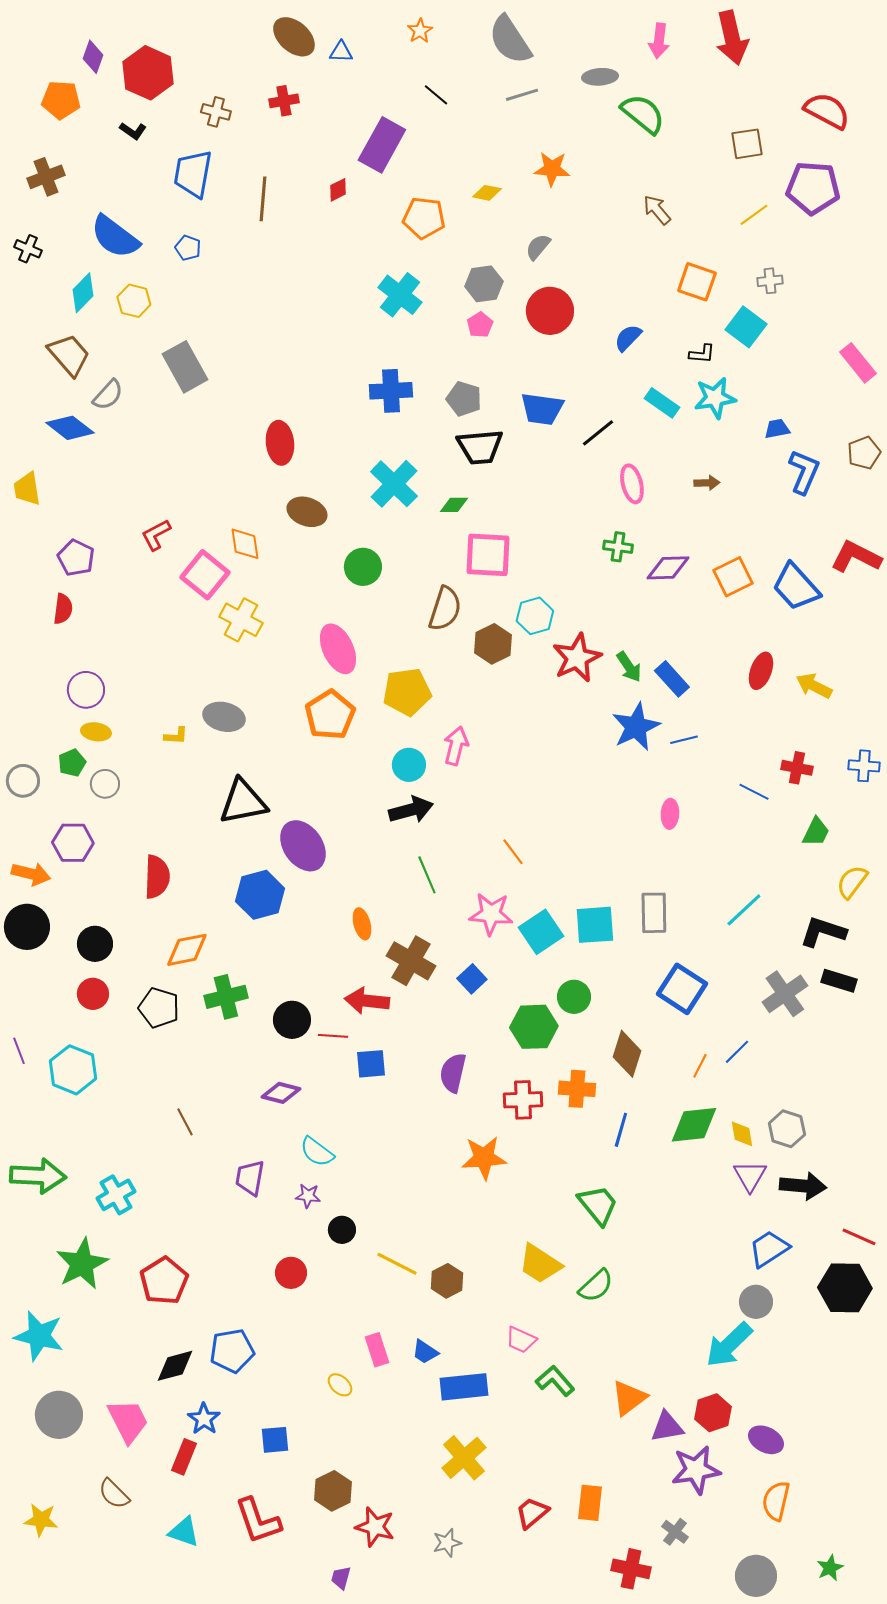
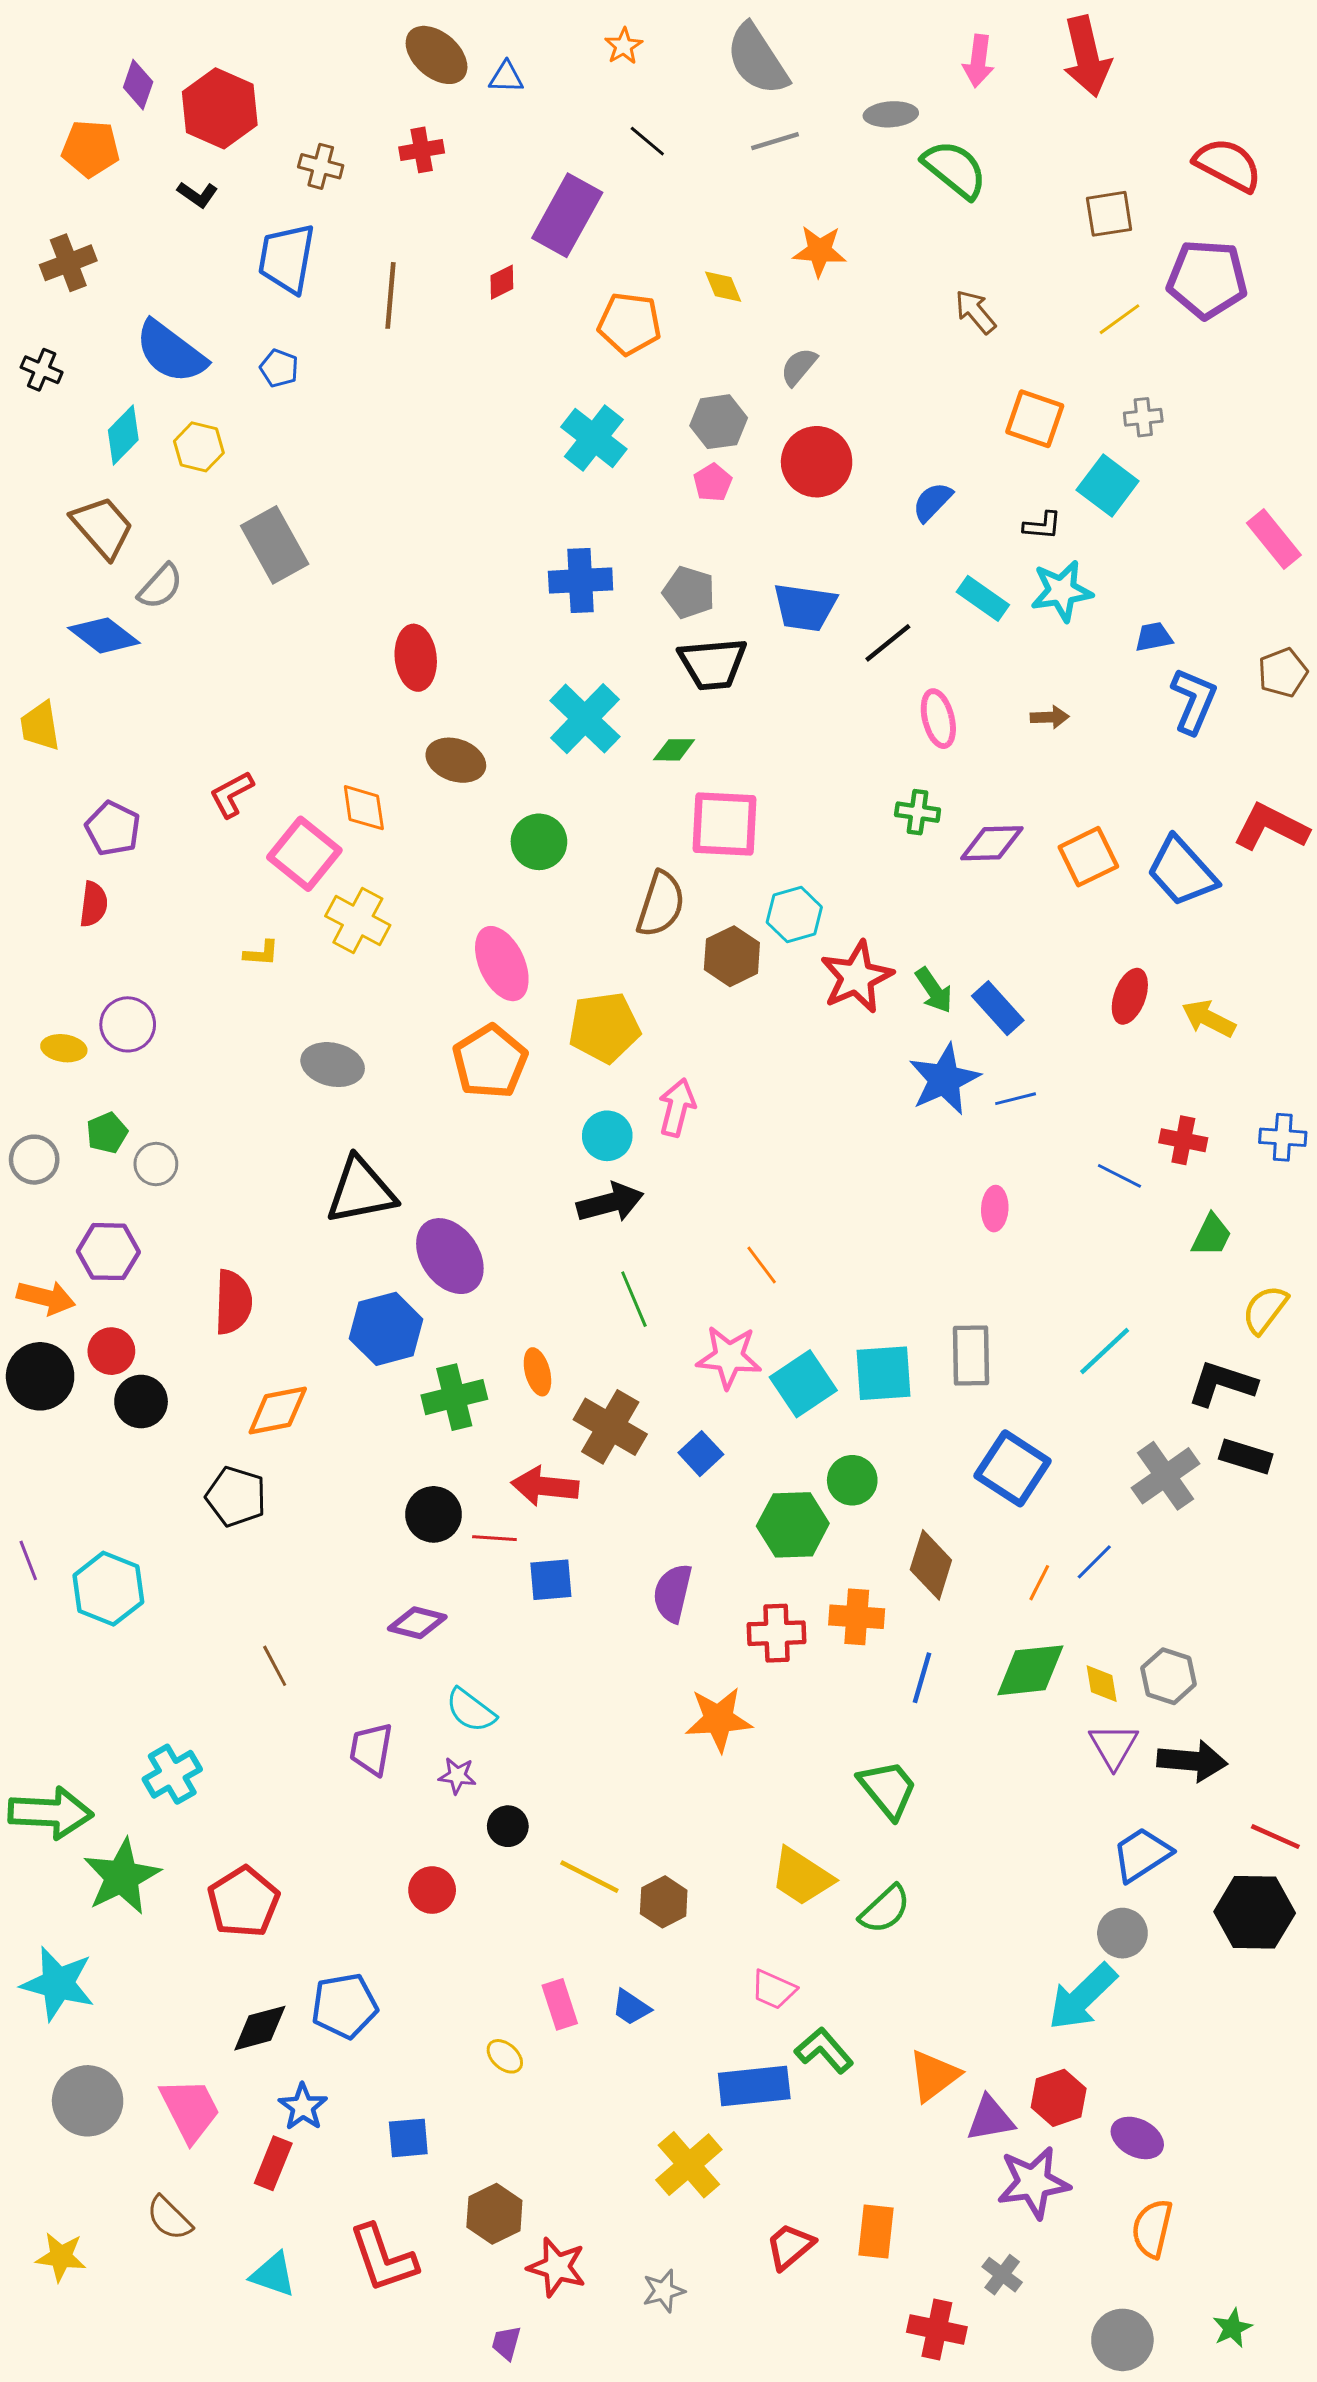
yellow diamond: (487, 193) -> (723, 287), turned 56
yellow ellipse: (96, 732) -> (64, 1048), moved
yellow L-shape: (176, 736) -> (261, 953), moved
red circle: (93, 994) -> (111, 1351), moved
green cross: (226, 997) -> (454, 1397), moved
green arrow: (38, 1176) -> (50, 1813), moved
blue rectangle: (464, 1387) -> (754, 2086), moved

